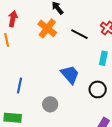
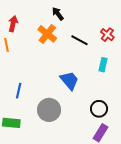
black circle: (98, 89) -> (99, 109), moved
gray circle: (50, 104) -> (49, 110), size x1.5

